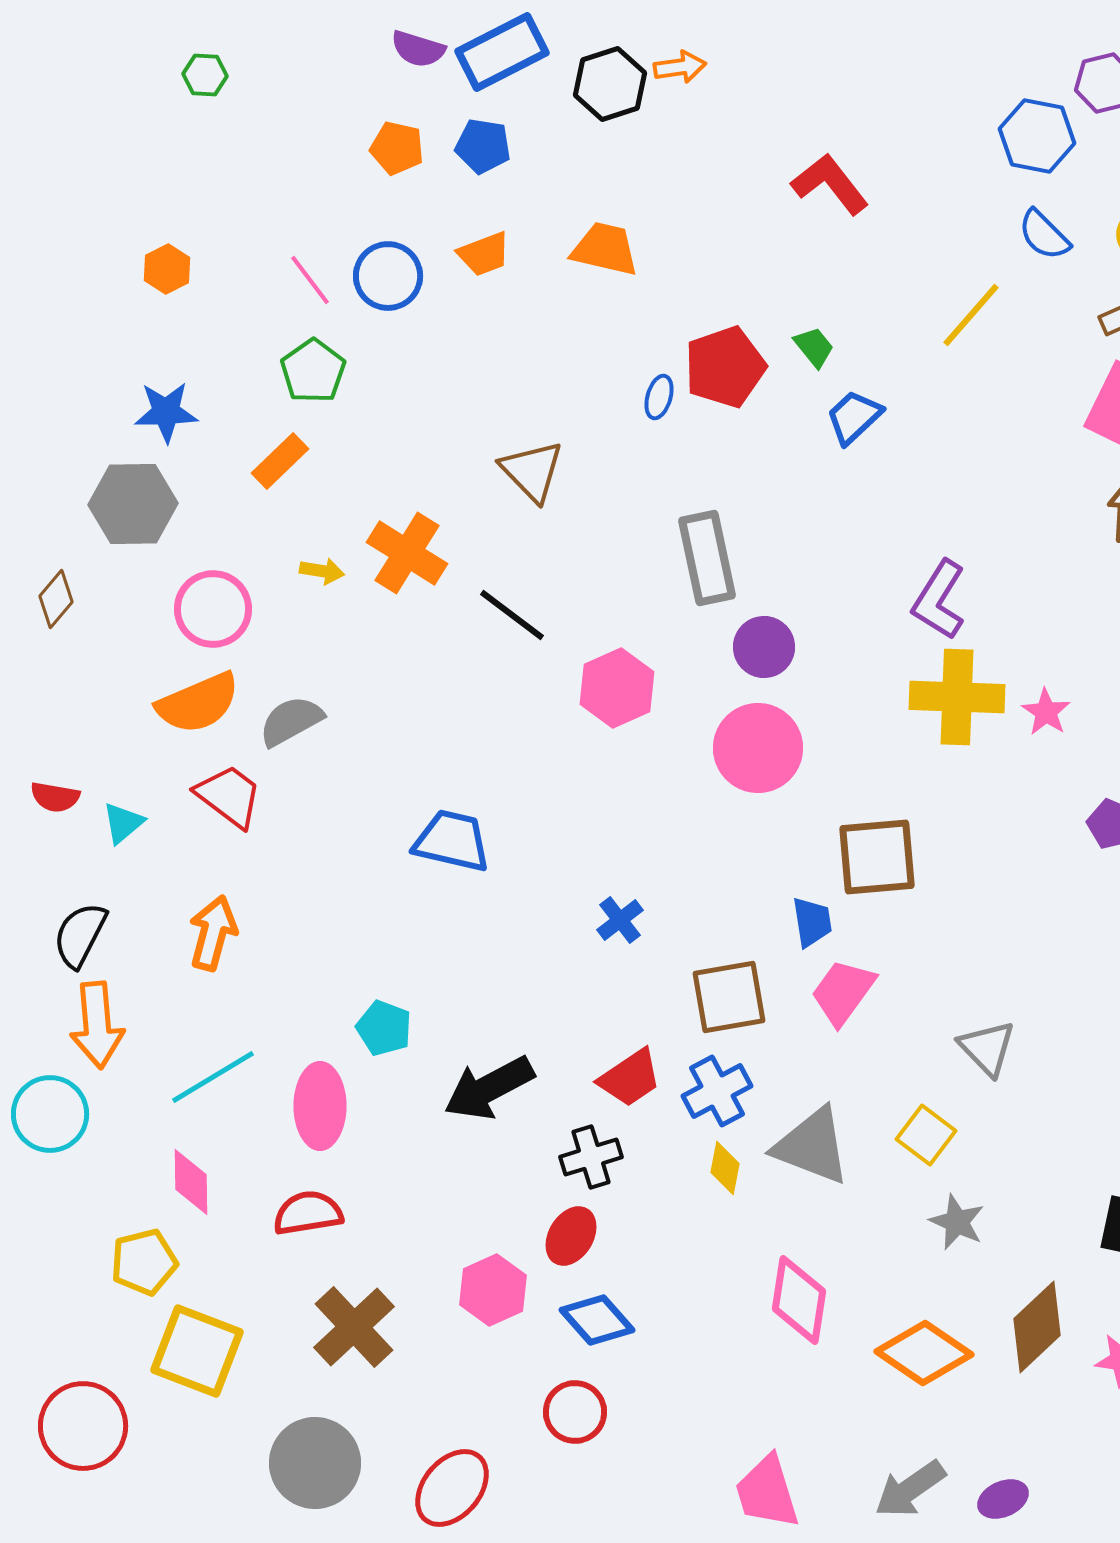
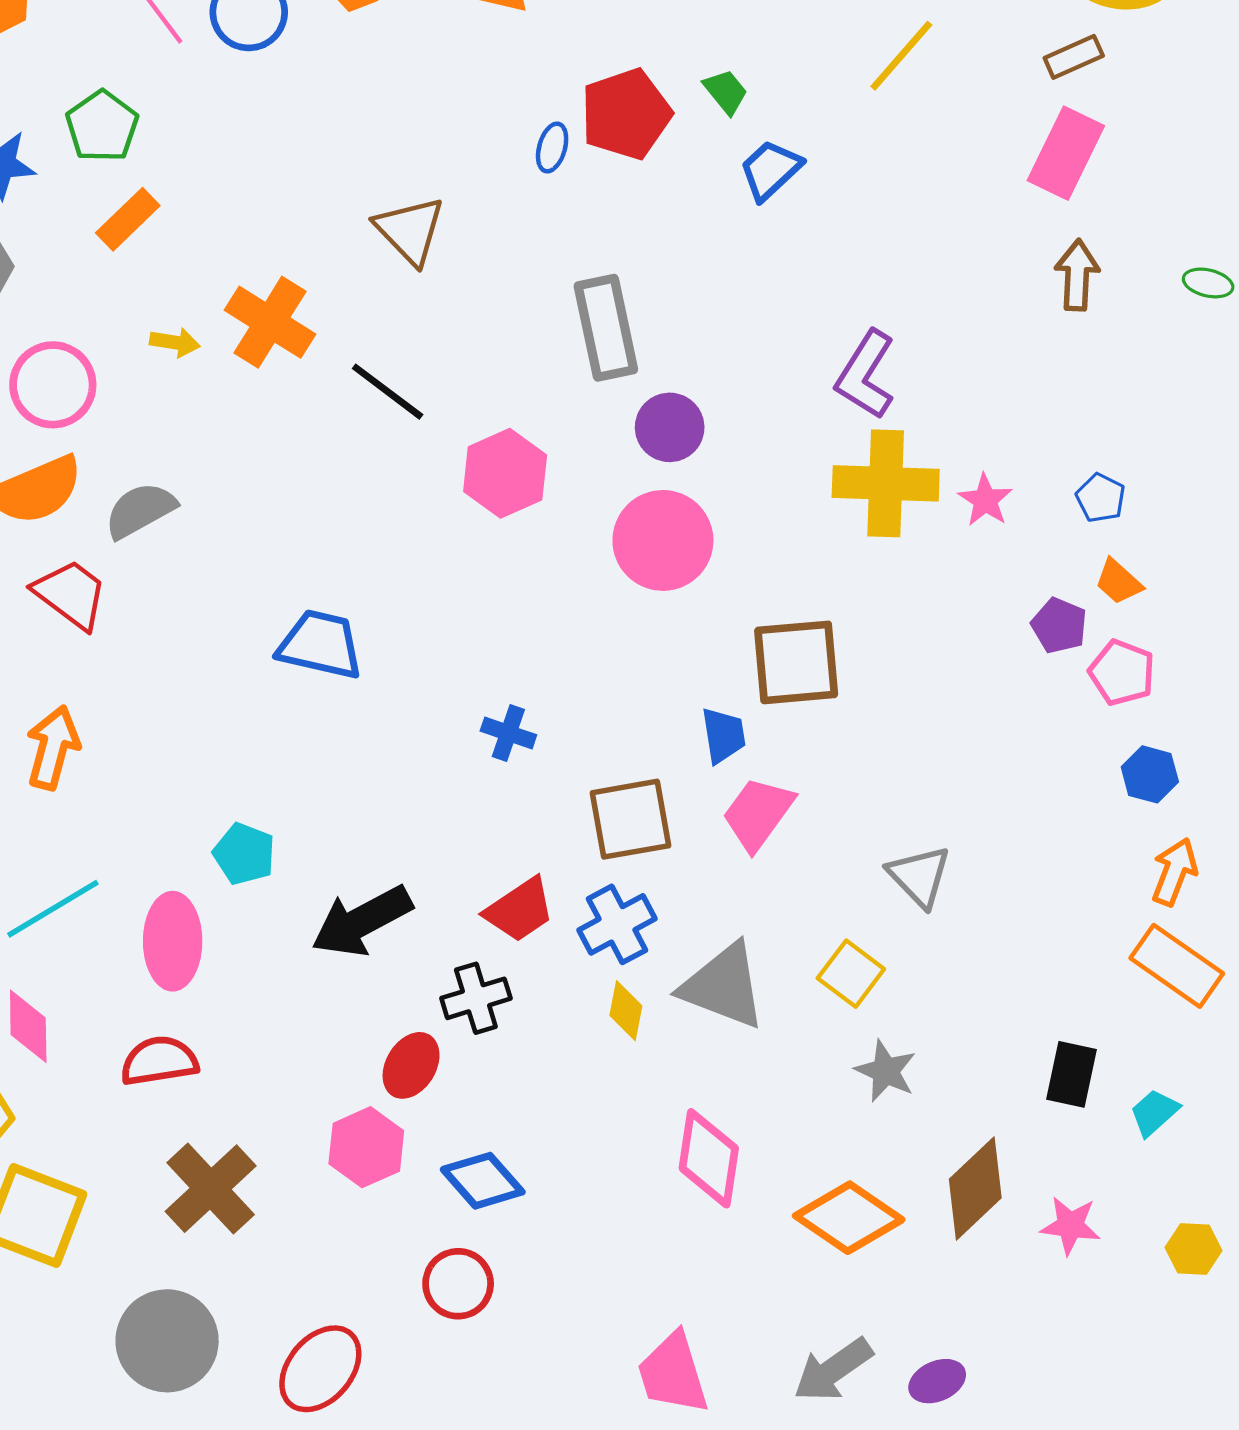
green pentagon: (313, 371) -> (102, 126), moved
blue cross: (620, 920) -> (508, 733), turned -33
red ellipse: (571, 1236) -> (411, 1065), moved

